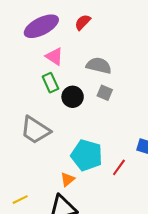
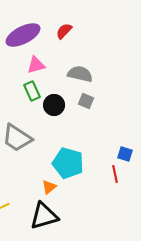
pink triangle: (54, 56) -> (36, 65), turned -48
red line: (119, 167) -> (115, 174), moved, turned -48

